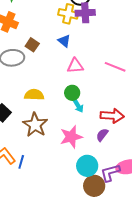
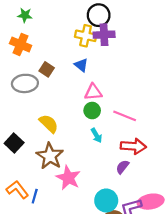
pink line: (115, 67) -> (125, 116), moved
green circle: (72, 93) -> (92, 111), moved
yellow semicircle: (34, 95) -> (49, 124), turned 42
pink star: (71, 137) -> (68, 178), moved, turned -30

